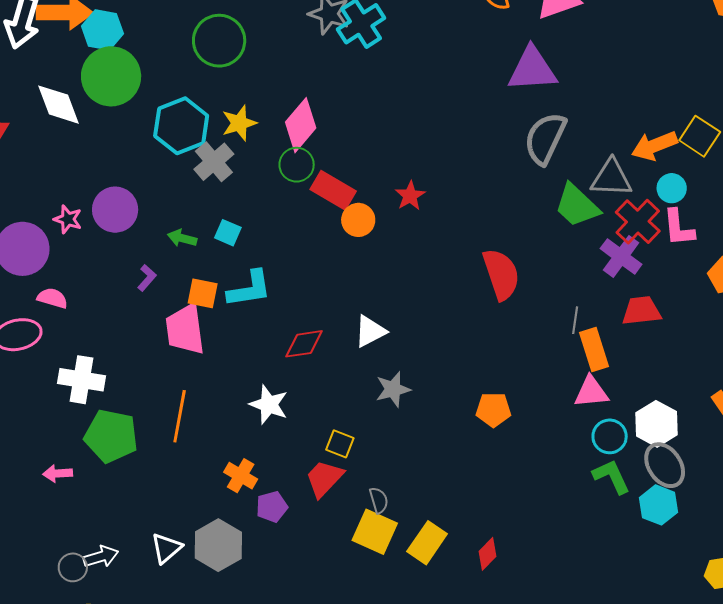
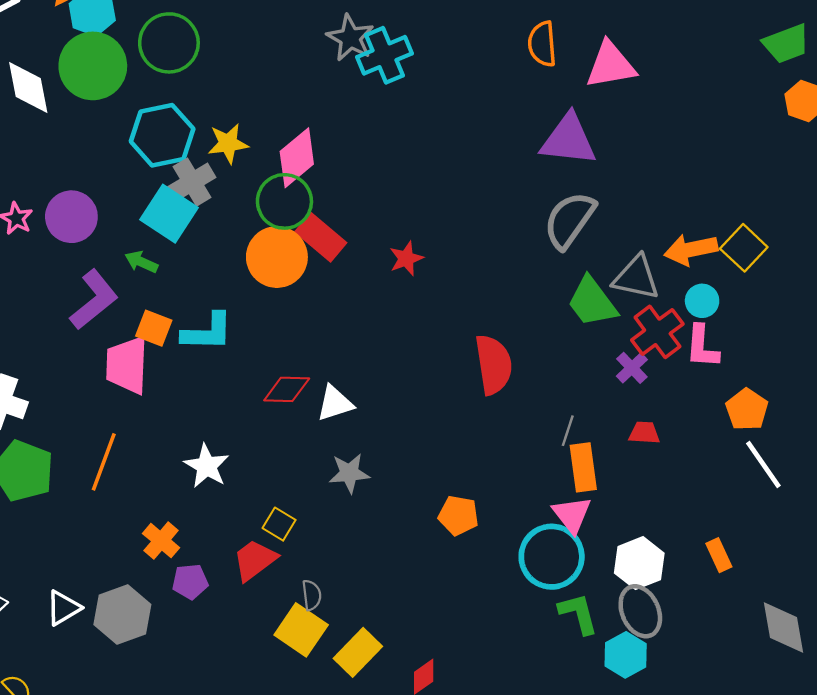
green circle: (219, 41) -> (169, 43), moved
green circle: (297, 165) -> (284, 201), size x1.4
orange circle: (358, 220) -> (277, 257), moved, size x1.6
cyan square: (228, 233) -> (169, 214), moved, size x1.8
purple cross: (621, 256) -> (632, 368), size x0.7
purple L-shape: (147, 278) -> (94, 300), size x2.0
red trapezoid: (641, 311) -> (644, 433), size x0.7
red diamond: (304, 344) -> (287, 389), moved
pink triangle: (591, 392) -> (572, 515), turned 48
cyan circle: (610, 436) -> (552, 557), moved, size x1.6

